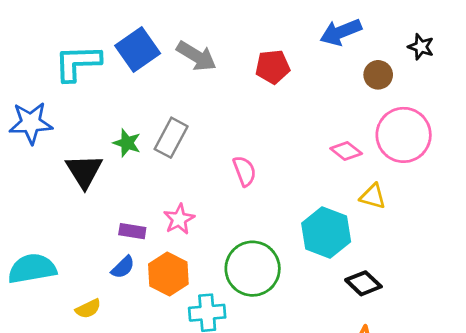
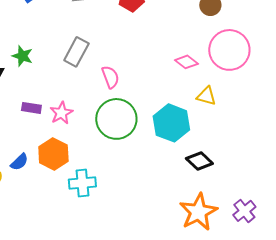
gray rectangle: (171, 138) -> (76, 52), moved
purple rectangle: (132, 231) -> (31, 108), moved
blue semicircle: (123, 267) -> (19, 162), moved
green circle: (253, 269) -> (116, 119), moved

